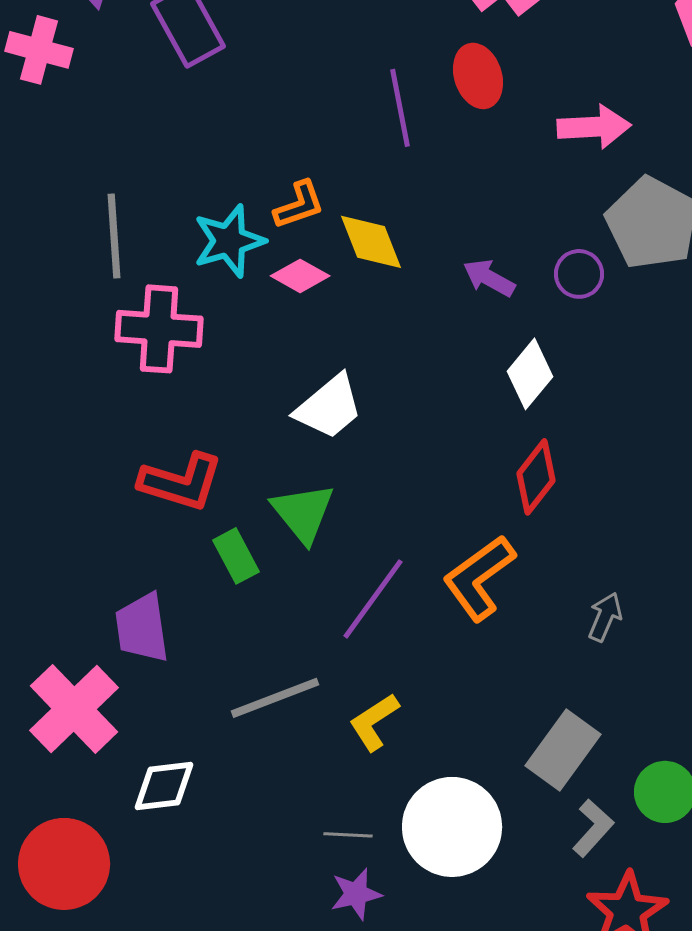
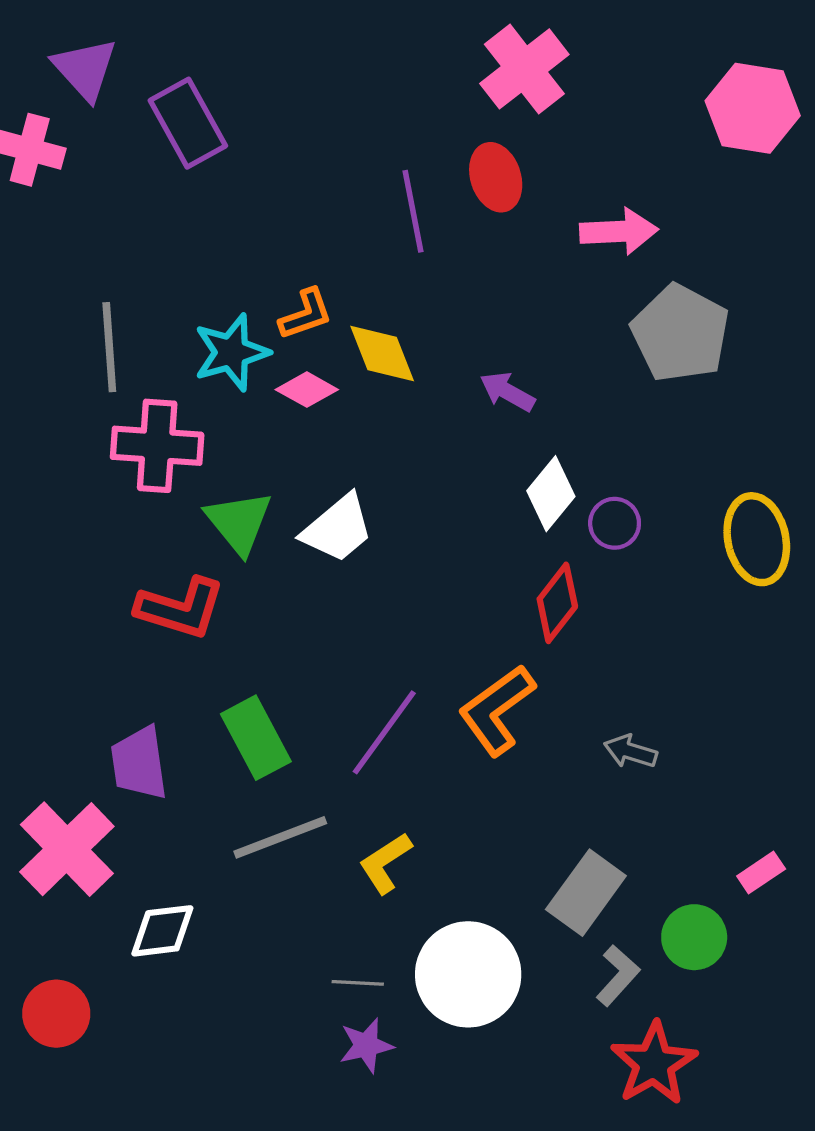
purple circle: (579, 274) -> (615, 523), moved
green triangle: (303, 513) -> (239, 522), moved
green rectangle: (236, 556) -> (256, 738), moved, size x1.4
gray arrow: (605, 617) -> (630, 751), turned -96
red circle: (64, 864) -> (56, 1014), size x0.7

